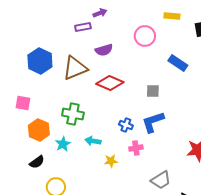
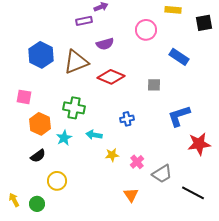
blue L-shape: (153, 122) -> (179, 116), moved
blue cross: (126, 125) -> (127, 119), turned -32
pink cross: (136, 148) -> (137, 162), moved, turned -32

